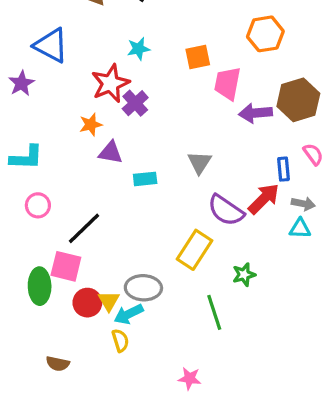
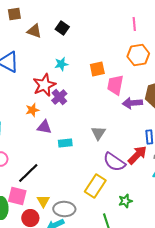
yellow triangle: (109, 301) -> (43, 201), moved

